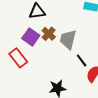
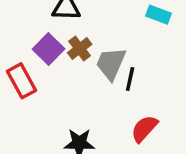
black line: (82, 60) -> (130, 79), moved, turned 40

